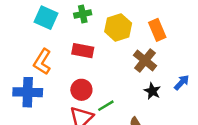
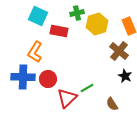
green cross: (83, 14) -> (77, 13), moved
red rectangle: (83, 51) -> (59, 31), moved
red circle: (81, 90) -> (48, 79), moved

